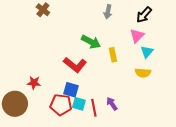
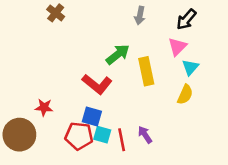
green arrow: (91, 42) -> (118, 54), turned -66
yellow rectangle: (113, 55) -> (146, 71), size x1.5
yellow semicircle: (143, 73) -> (185, 94), turned -70

